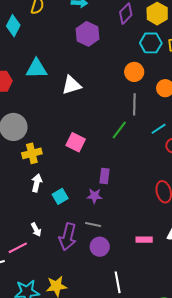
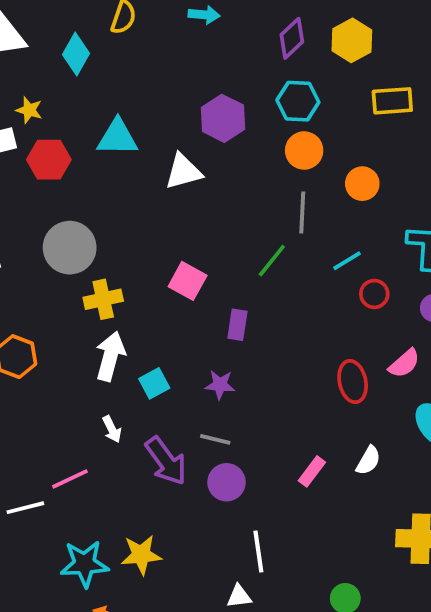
purple hexagon: (88, 34) -> (223, 118), moved
cyan hexagon: (151, 43) -> (298, 101), moved
purple rectangle: (104, 176) -> (237, 325), moved
white arrow: (37, 183) -> (110, 356), size x1.4
white arrow: (36, 230) -> (112, 429), moved
purple arrow: (68, 237) -> (166, 461), turned -52
pink rectangle: (144, 240) -> (312, 471), turned -56

